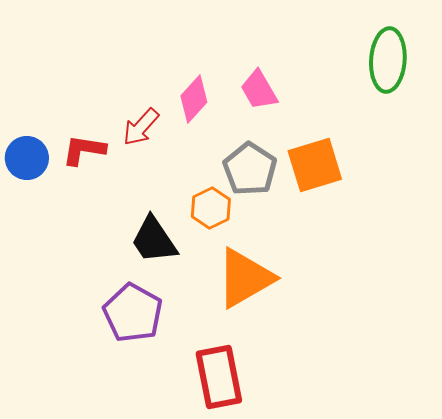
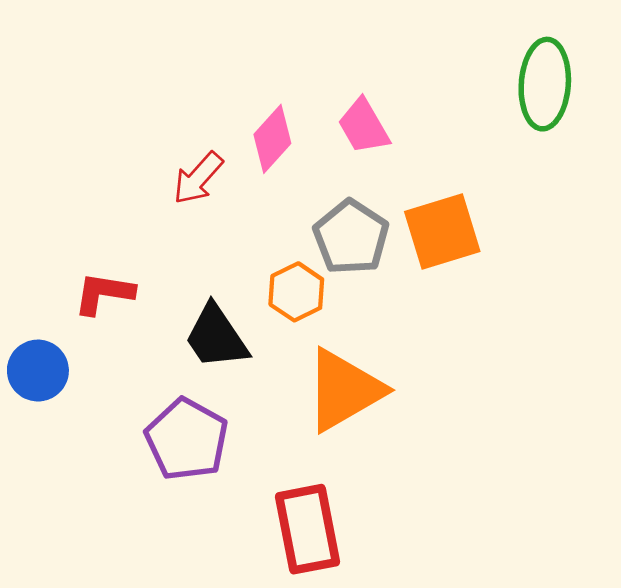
red L-shape: (84, 150) -> (104, 293), moved
blue circle: (27, 158) -> (38, 371), moved

